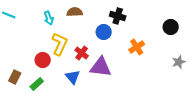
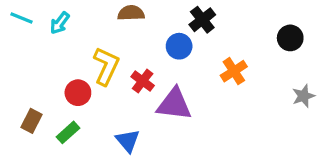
black cross: (118, 16) -> (202, 20), turned 35
cyan arrow: (49, 18) -> (60, 23), moved, turned 56
blue triangle: (73, 77) -> (128, 141), moved

